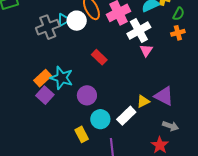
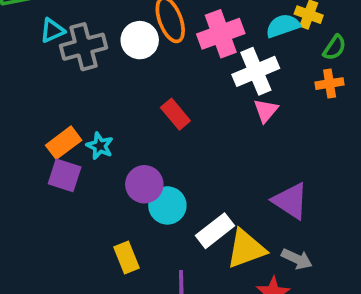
cyan triangle: (64, 20) -> (52, 31), moved
cyan star: (62, 78) -> (100, 146), size x0.6
purple square: (45, 95) -> (65, 175), turned -30
yellow triangle: (143, 101) -> (246, 249), moved, size x1.6
cyan circle: (100, 119) -> (167, 205), moved

